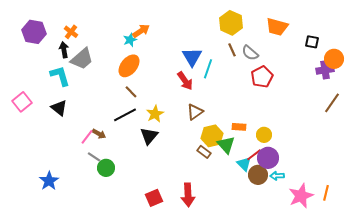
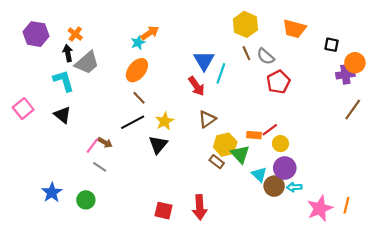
red line: (254, 155) -> (270, 130), moved
green circle: (106, 168) -> (86, 200), moved
red square: (154, 198) -> (164, 211), turned 36

